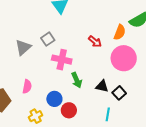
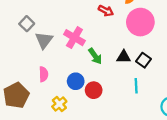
gray square: (48, 39) -> (27, 24), moved
gray triangle: (23, 47) -> (44, 40), moved
pink cross: (62, 60) -> (74, 38), turned 30

